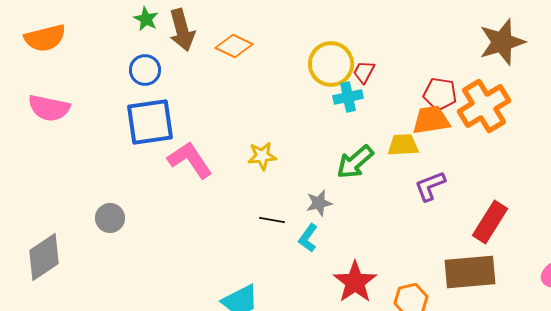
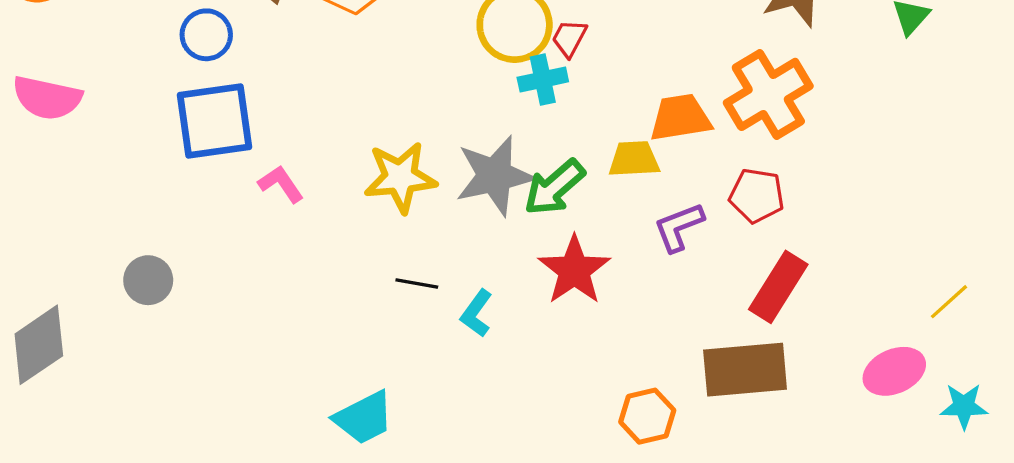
red pentagon: (440, 94) -> (757, 196), moved
yellow star: (262, 156) -> (400, 177), size x1.5
pink L-shape: (190, 160) -> (281, 184), size x0.6
gray star: (319, 203) -> (495, 176), moved, size x1.8
red star: (355, 282) -> (574, 270), moved

